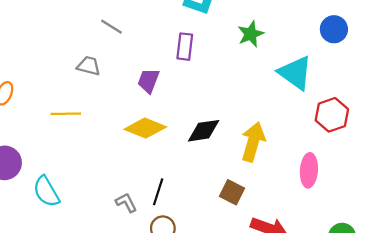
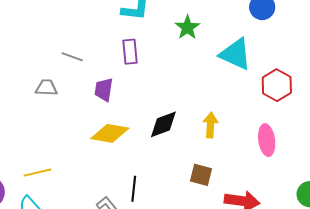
gray line: (112, 27) -> (72, 57), moved
yellow line: (66, 114) -> (37, 173), moved
yellow arrow: (253, 142) -> (210, 125), size x0.7

